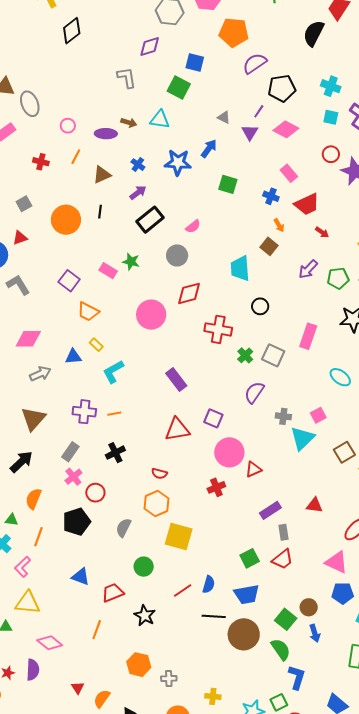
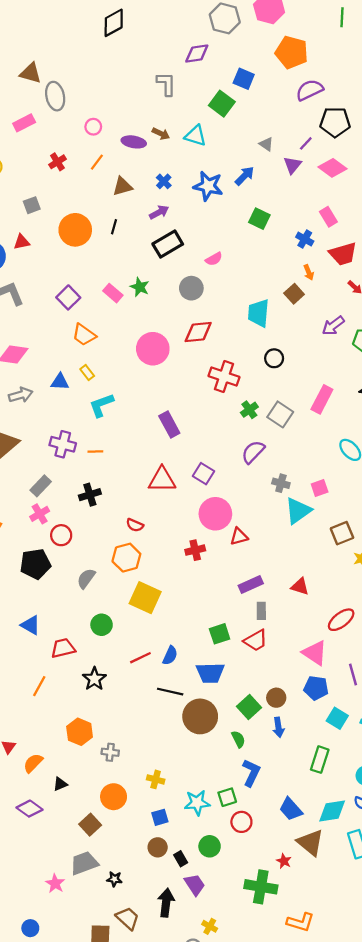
red cross: (41, 162) -> (57, 162), turned 35
green semicircle: (281, 649) -> (238, 739), size x0.7

